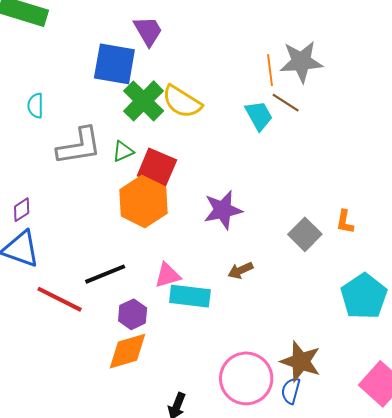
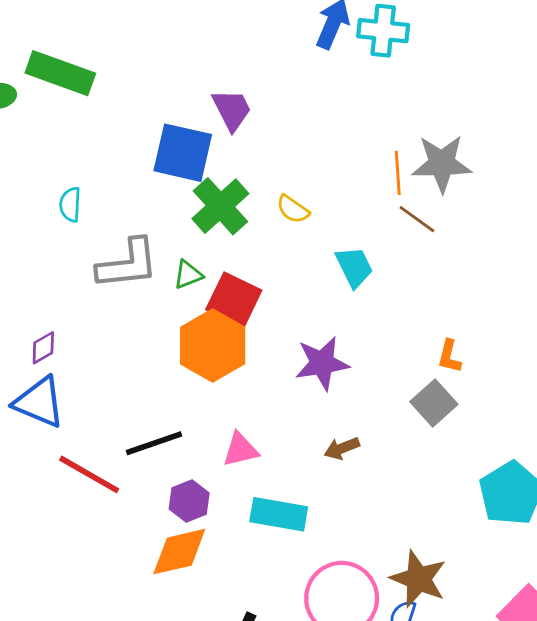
yellow semicircle: (182, 102) -> (293, 209), moved, size x0.6
cyan trapezoid: (259, 116) -> (354, 267), moved
orange L-shape: (345, 222) -> (449, 356), moved
cyan rectangle: (190, 296) -> (279, 514), moved

